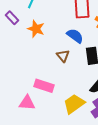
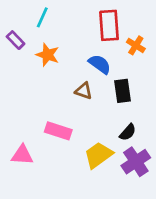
brown triangle: (63, 56) -> (84, 91), turned -32
pink triangle: (27, 103) -> (22, 155), moved

